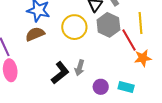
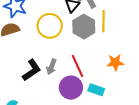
yellow line: (141, 23) -> (103, 21), moved
red line: (129, 40) -> (77, 66), moved
purple circle: (101, 87) -> (71, 88), size x1.5

